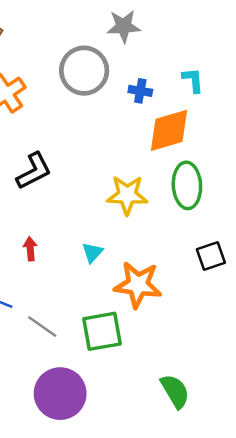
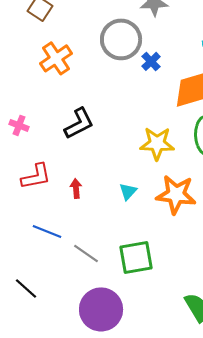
blue cross: (140, 91) -> (151, 61), moved, turned 36
orange star: (138, 285) -> (176, 194), moved

